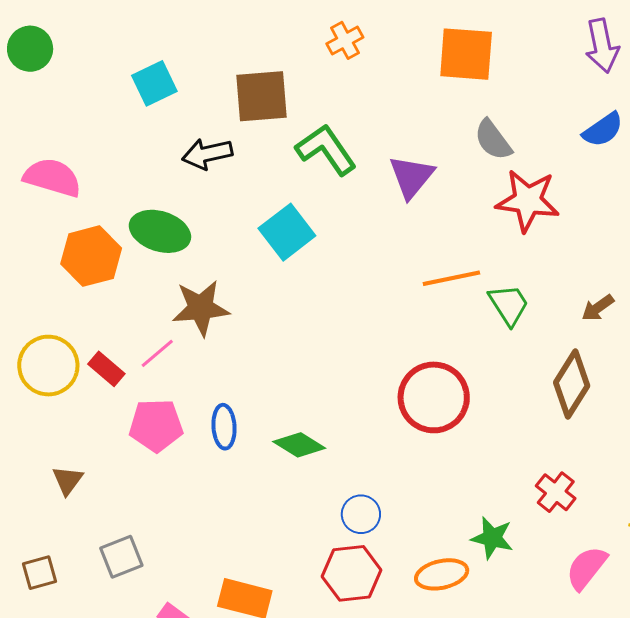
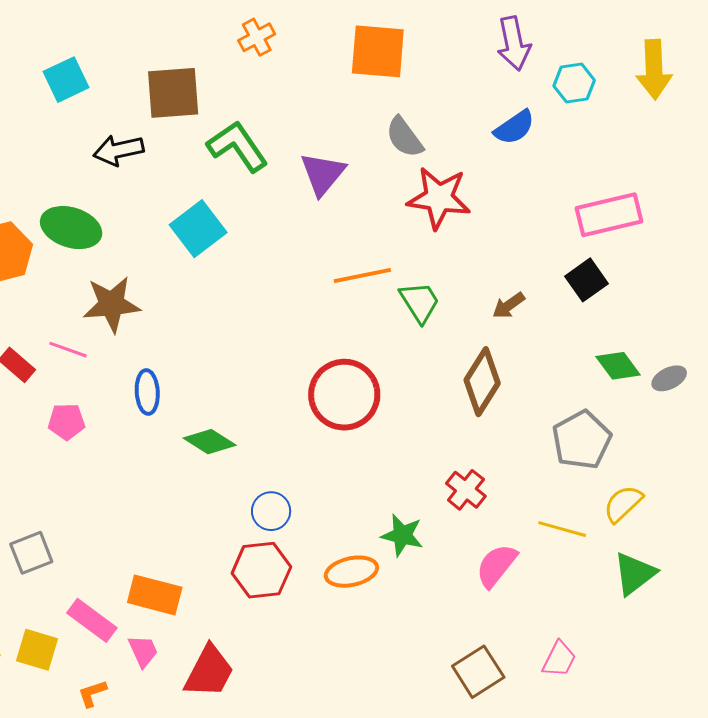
pink line: (157, 353) -> (68, 350), turned 60
pink pentagon: (156, 425) -> (66, 422), size x0.7
blue ellipse: (224, 427) -> (147, 392), moved

